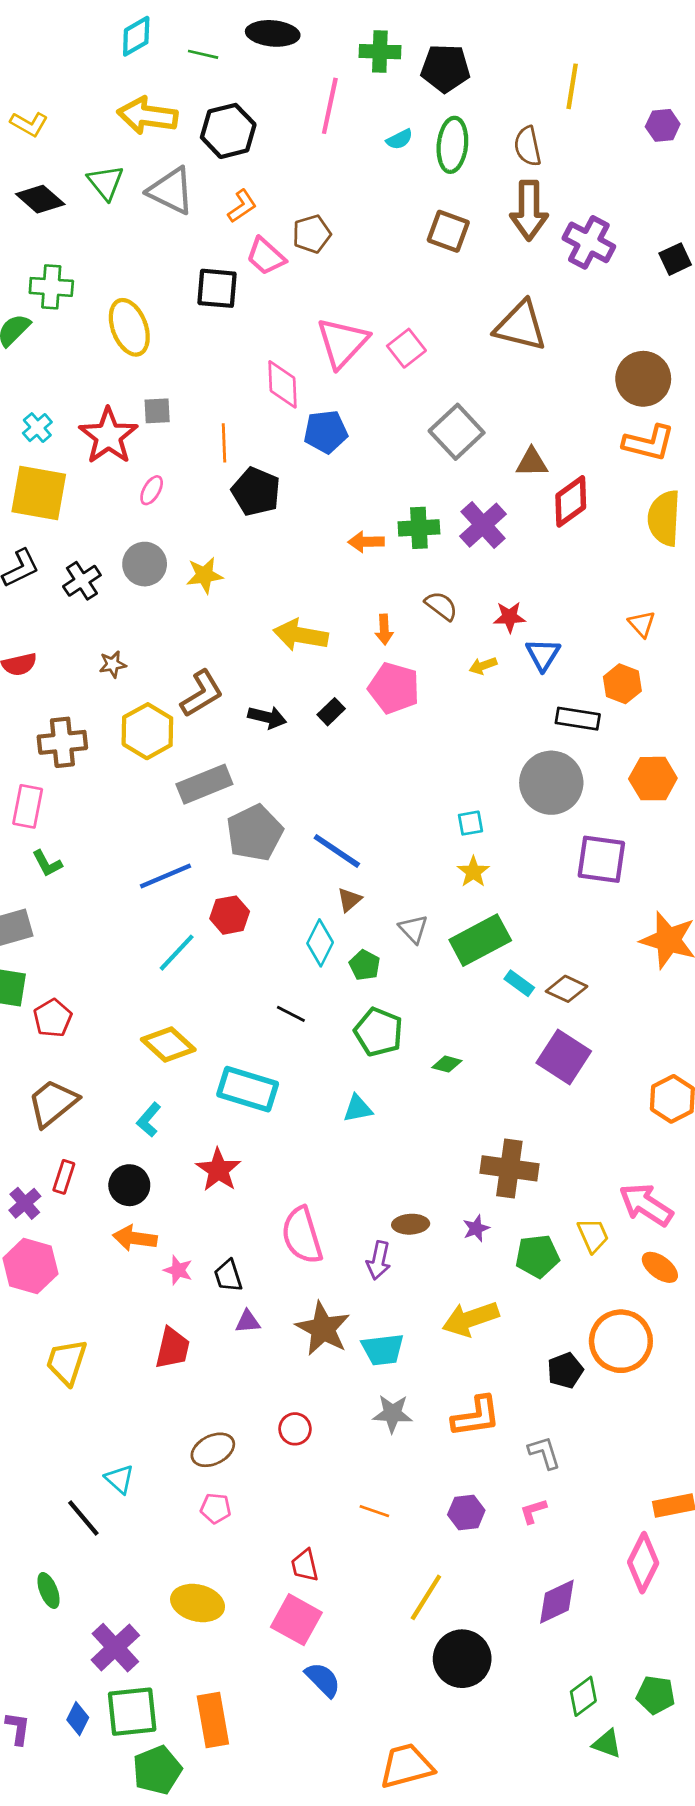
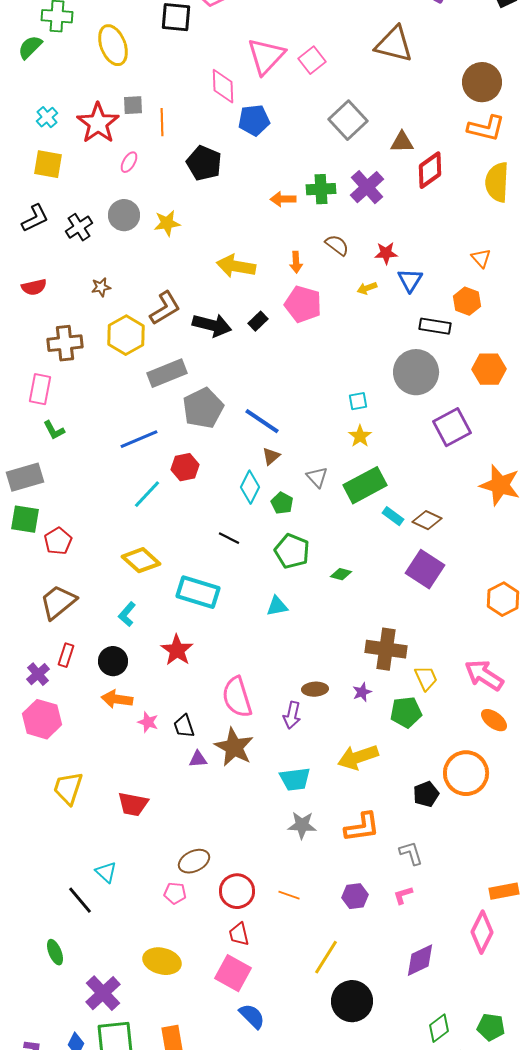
orange line: (224, 443) -> (162, 122), moved
yellow square: (39, 493) -> (48, 164), size x0.7
black arrow: (267, 717) -> (212, 325), size x1.4
purple square: (601, 859) -> (452, 427), turned -36
yellow trapezoid: (593, 1235) -> (426, 678), moved
brown star: (323, 1329) -> (234, 747), moved
red trapezoid: (172, 1348) -> (133, 804), moved, turned 88
red circle: (295, 1429) -> (237, 891), moved, size x1.5
brown ellipse: (213, 1450) -> (194, 861), moved

